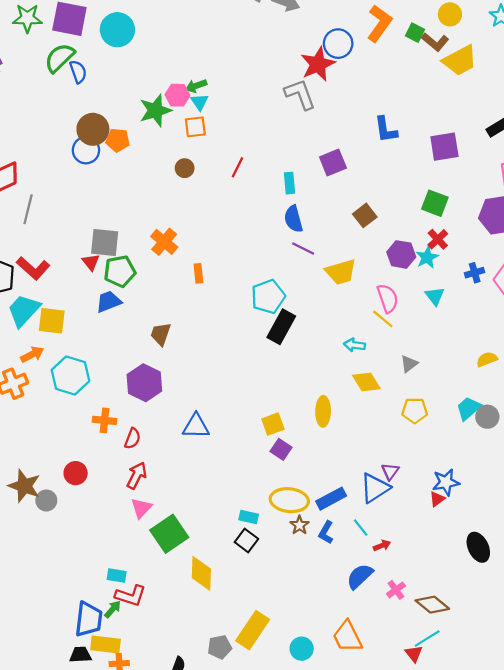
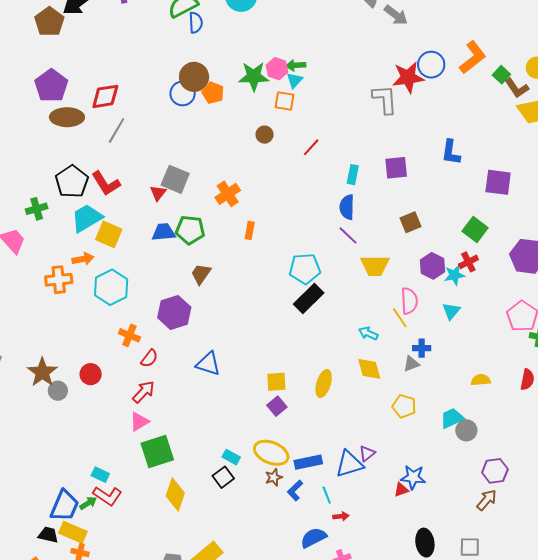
green pentagon: (120, 271) -> (190, 230), moved
blue cross: (475, 273) -> (422, 348), moved

